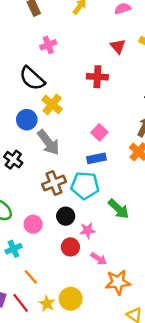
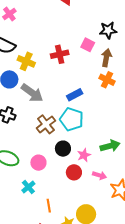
red cross: (97, 77) -> (60, 54), moved
pink square: (99, 132) -> (88, 45), moved
cyan pentagon: (85, 185) -> (72, 119), turned 30
green arrow: (119, 209) -> (110, 146), moved, turned -42
orange line: (31, 277) -> (49, 206), turned 48

